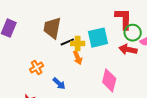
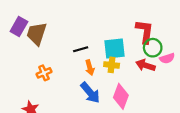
brown trapezoid: (52, 28) -> (37, 34), moved
yellow cross: (78, 43) -> (112, 65), moved
blue arrow: (59, 84) -> (90, 93), moved, size x1.5

